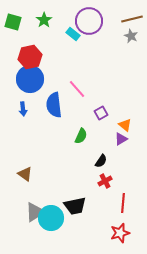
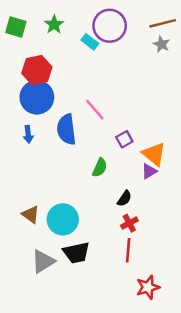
orange triangle: (125, 125) -> (154, 154), size x1.5
red line: (123, 203) -> (128, 250), moved
black trapezoid: (75, 206) -> (76, 253), moved
cyan circle: (51, 218) -> (63, 219), moved

